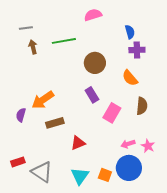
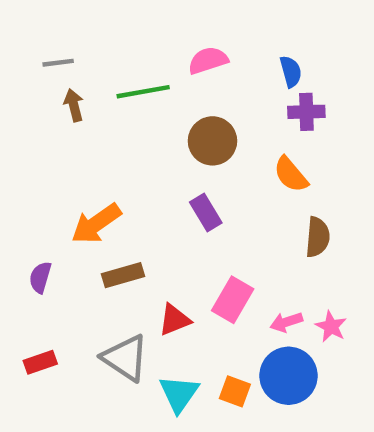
pink semicircle: (93, 15) -> (208, 60), moved
pink rectangle: (112, 113) -> (233, 300), moved
purple semicircle: (21, 115) -> (40, 277), moved
gray triangle: (42, 172) -> (125, 358), moved

